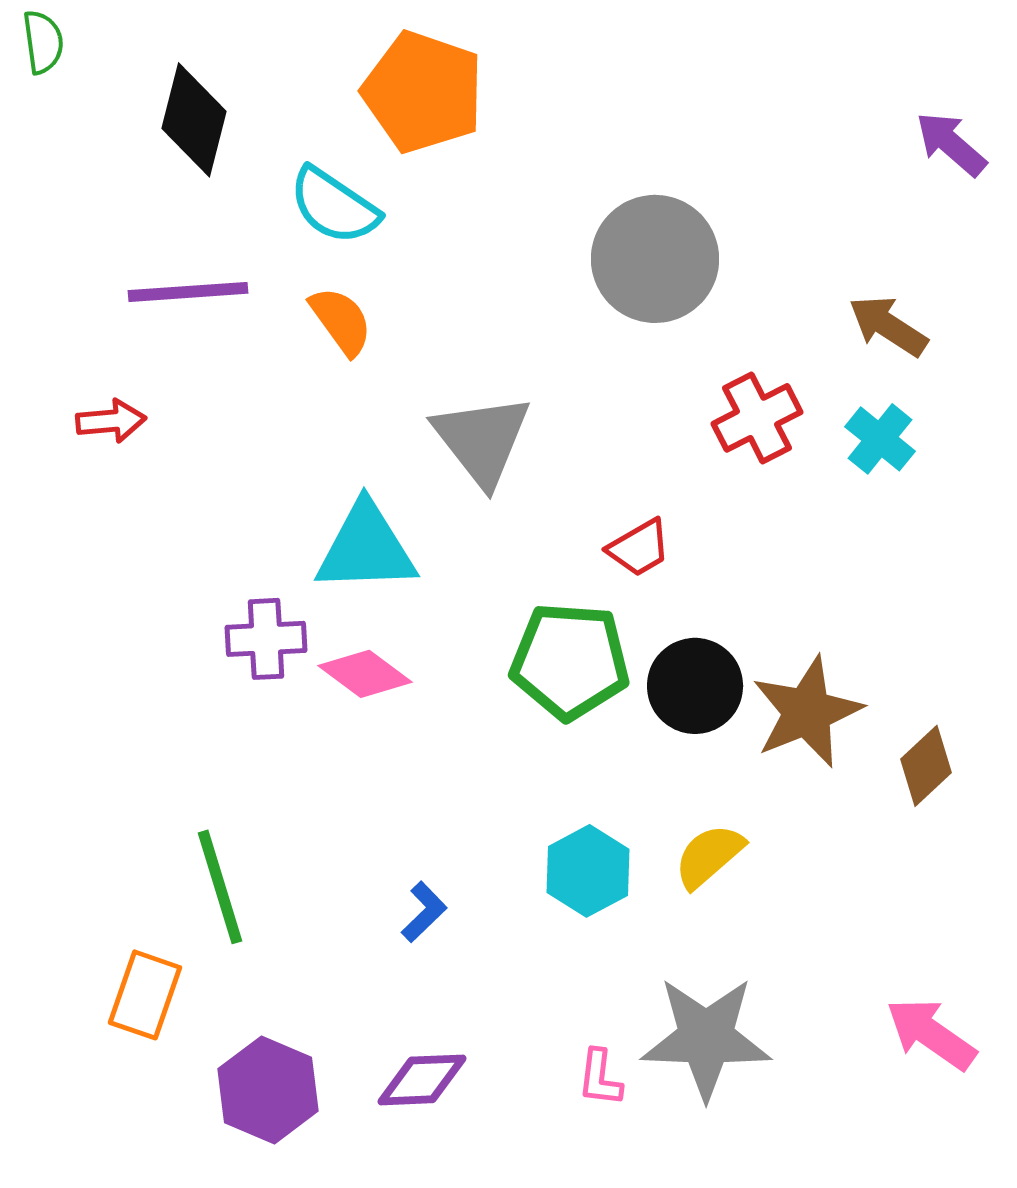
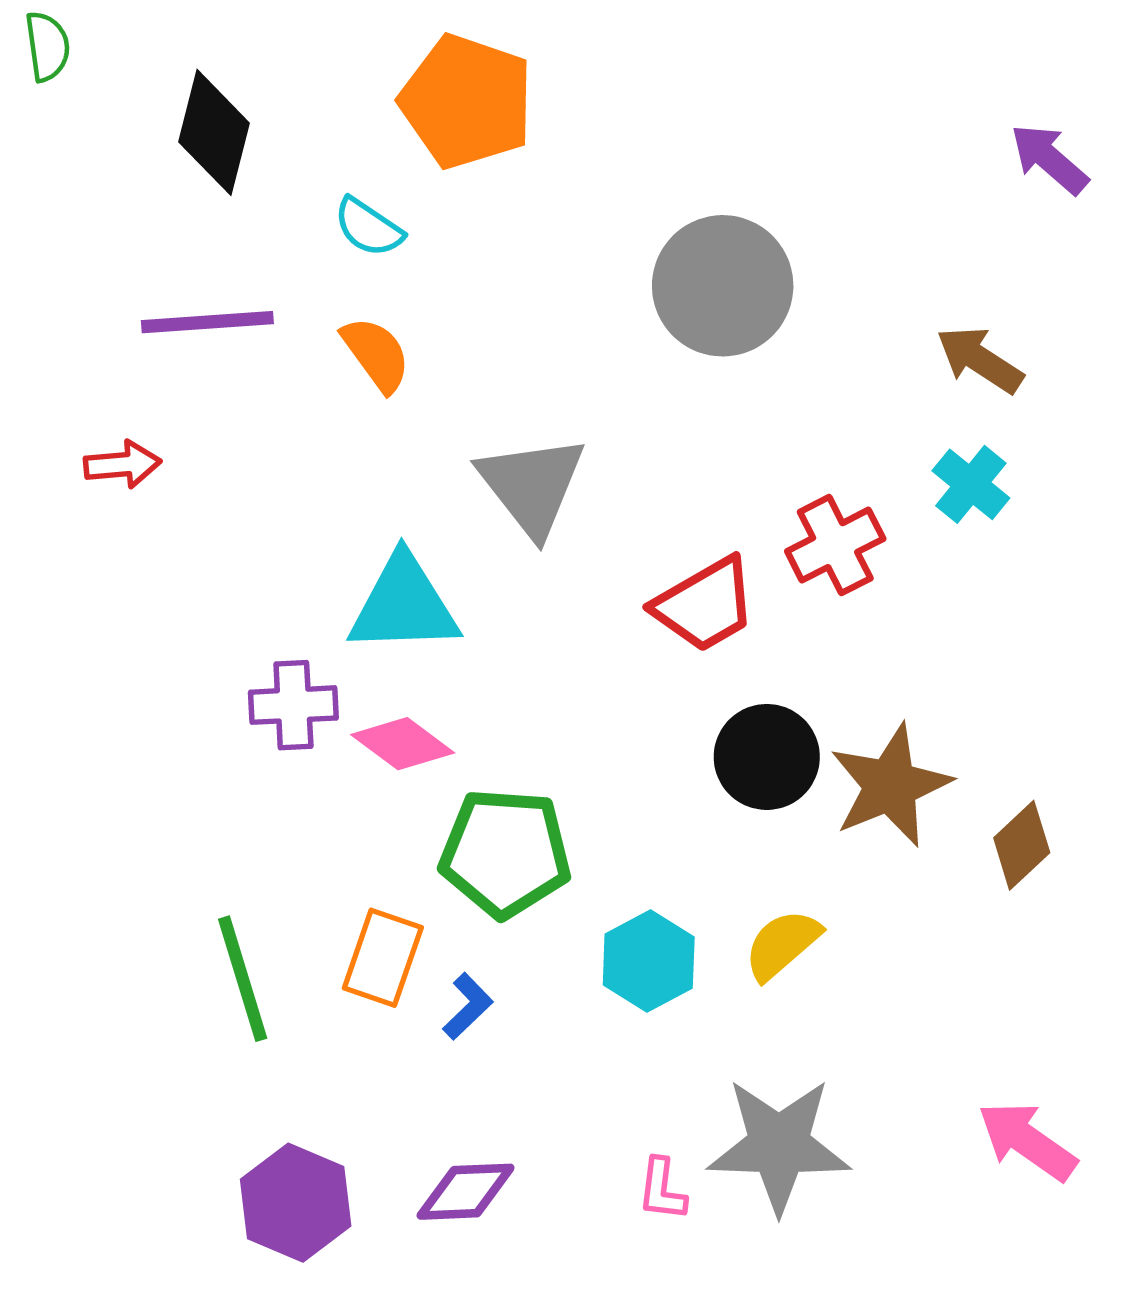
cyan semicircle: (334, 206) -> (368, 227), size x0.7
red cross: (757, 418) -> (835, 545), moved
red trapezoid: (639, 548) -> (705, 605), size x1.5
green pentagon: (570, 661) -> (505, 853), moved
orange rectangle: (145, 995) -> (383, 958), moved

